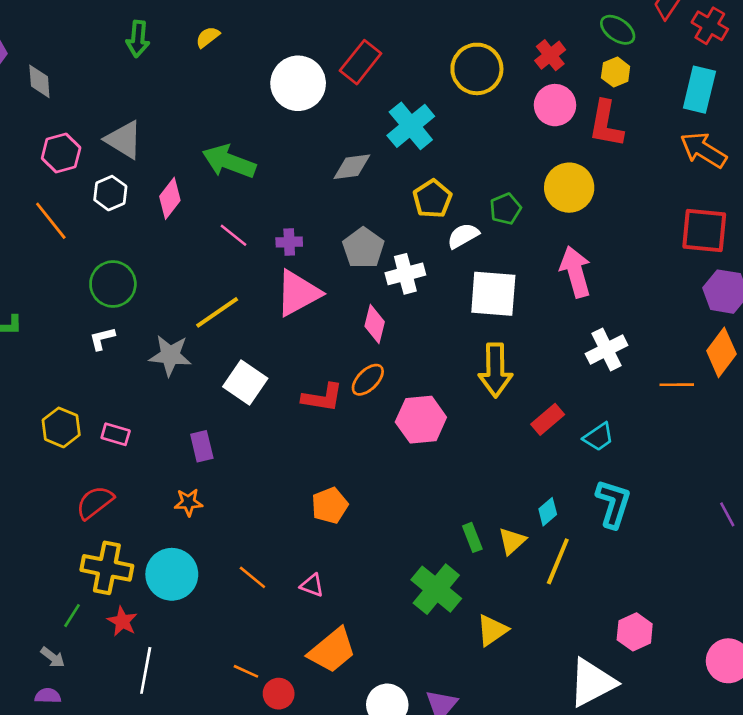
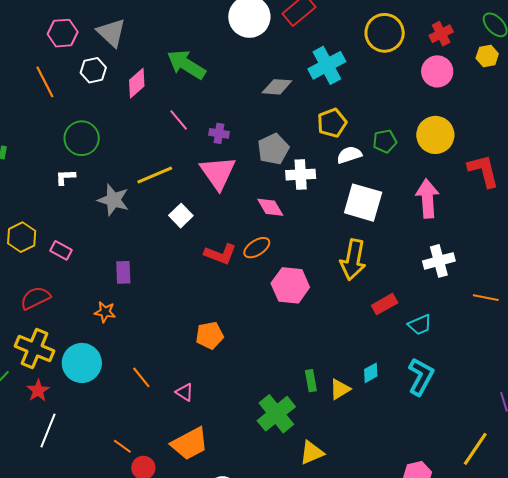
red L-shape: (606, 124) -> (483, 171), moved, turned 144
pink triangle: (298, 293) -> (218, 173), turned -48
pink diamond: (375, 324) -> (270, 207), turned -56
white square: (245, 382) -> (181, 216), moved, size x0.7
yellow line: (558, 561) -> (475, 449), moved

